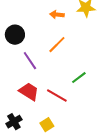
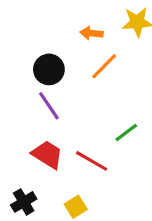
black circle: (15, 35) -> (49, 69), moved
orange line: (57, 45) -> (104, 66), moved

